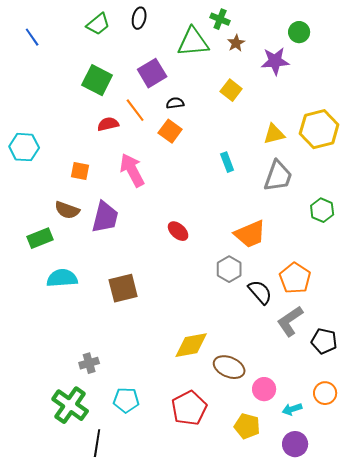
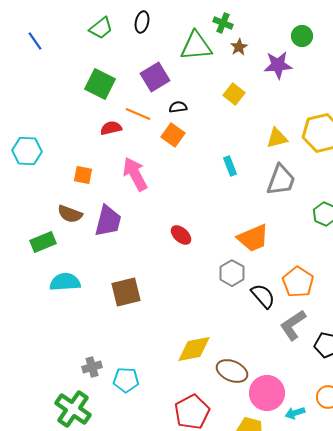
orange line: (135, 110) -> (138, 114), turned -30
pink circle: (264, 389) -> (267, 393), size x1.5
cyan pentagon: (126, 400) -> (126, 380), moved

